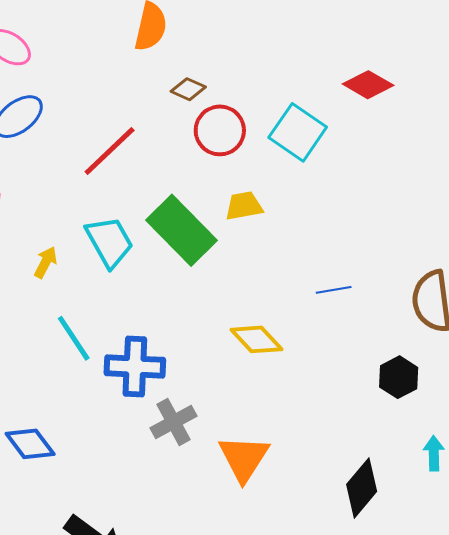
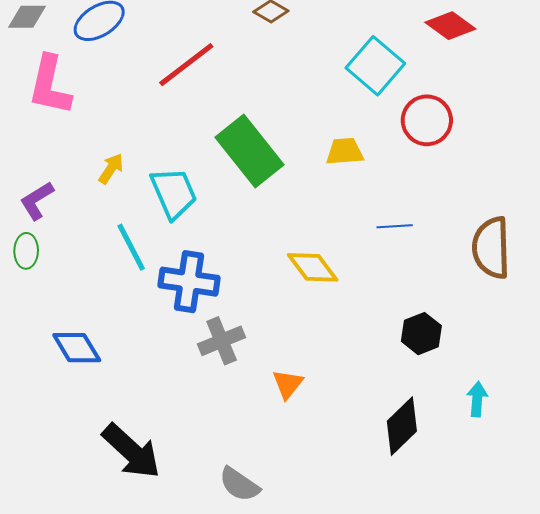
red circle: (220, 130) -> (427, 120), moved
yellow trapezoid: (244, 206) -> (345, 152), moved
cyan trapezoid: (109, 242) -> (174, 193), moved
black hexagon: (399, 377) -> (421, 334), moved
orange triangle: (244, 458) -> (288, 384), size x0.6

